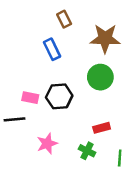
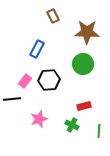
blue rectangle: (52, 49) -> (37, 49), moved, turned 54
pink rectangle: (30, 98) -> (25, 81), turned -64

